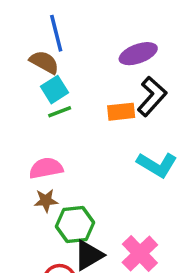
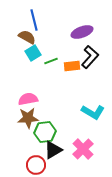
green line: (60, 112) -> (51, 61), moved
cyan L-shape: (157, 165) -> (93, 112), moved
brown star: (46, 201) -> (28, 118), size x1.5

